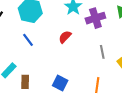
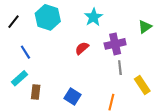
purple cross: (95, 18) -> (115, 44), moved
blue line: (28, 40) -> (25, 52), moved

